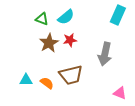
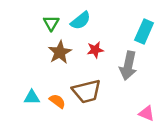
cyan rectangle: (118, 15) -> (144, 32), moved
green triangle: (42, 19) -> (51, 23), turned 40
red star: (70, 40) -> (95, 50), moved

